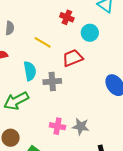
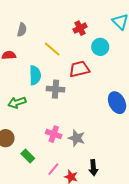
red cross: (67, 17) -> (80, 28), turned 32
green arrow: (16, 101) -> (17, 103), size x0.7

